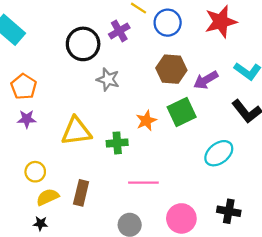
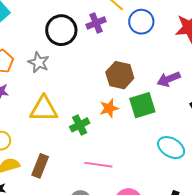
brown hexagon: (171, 69) -> (120, 75), moved
gray star: (108, 79) -> (39, 62), moved
green cross: (117, 143) -> (80, 125), turned -30
cyan ellipse: (219, 153) -> (171, 148), turned 60

